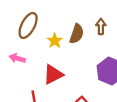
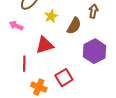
brown semicircle: (77, 34) -> (74, 26), moved

